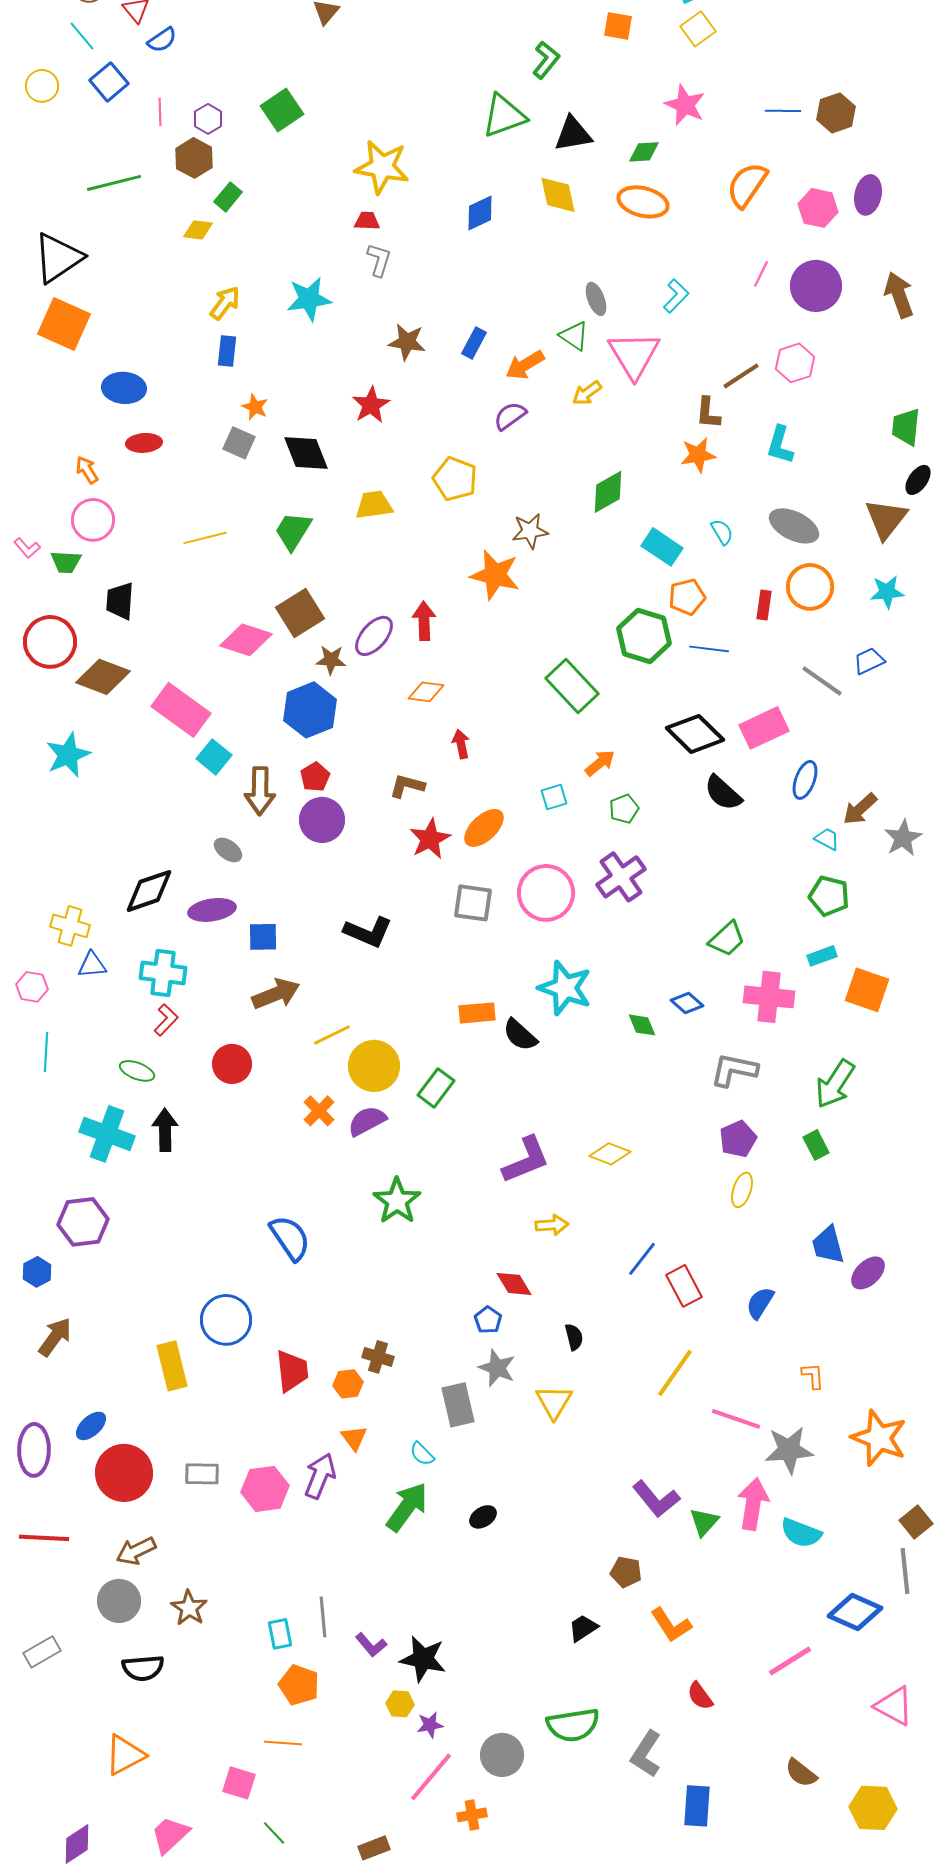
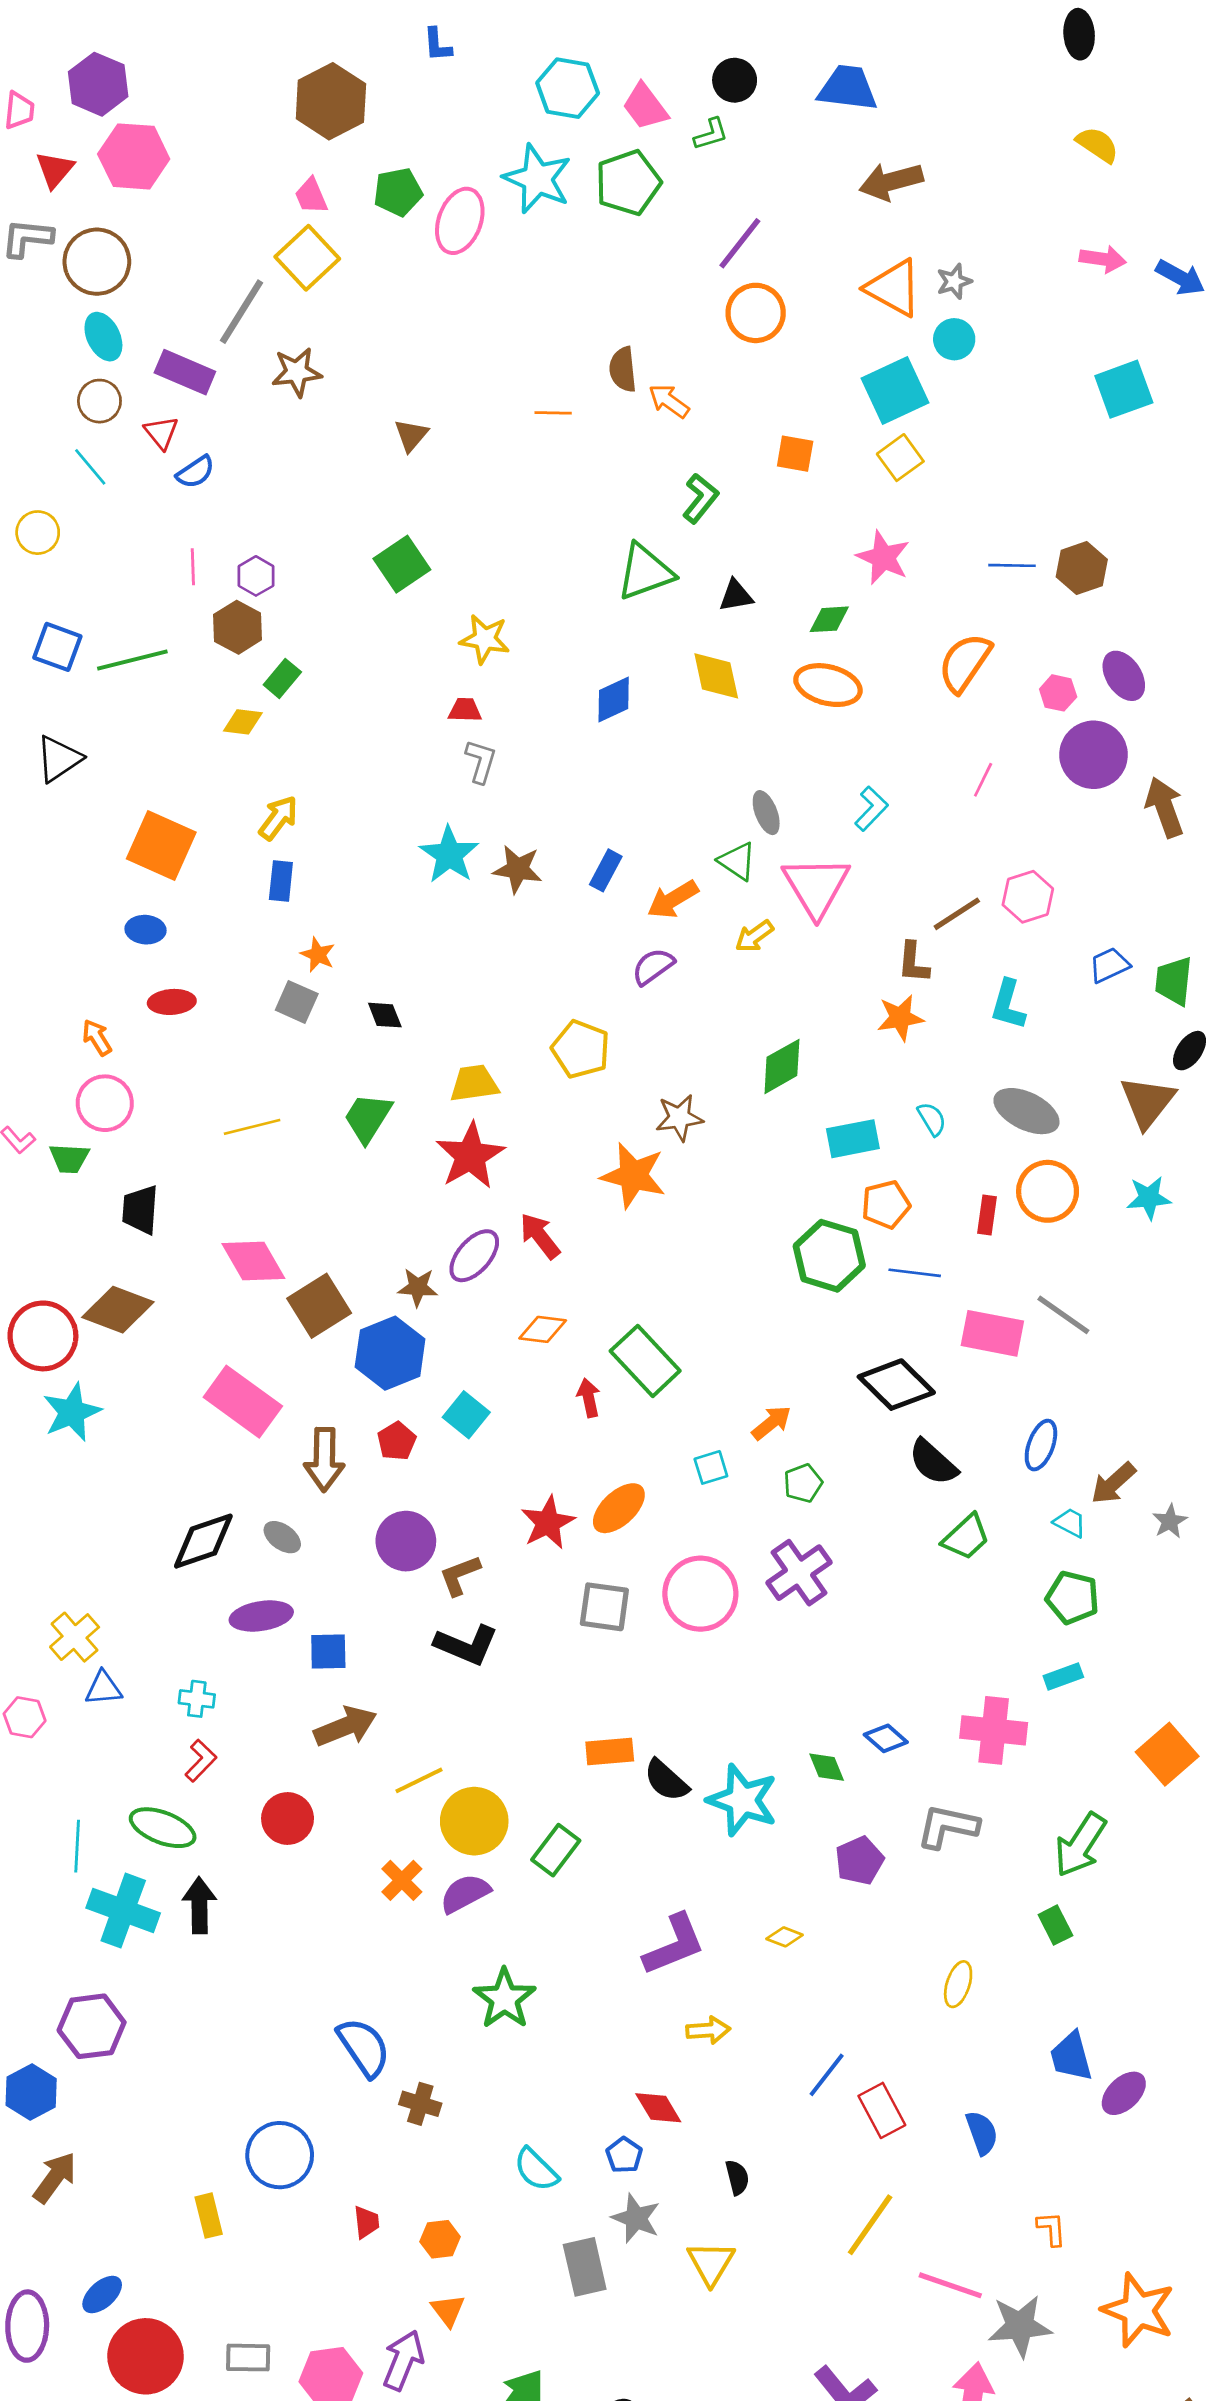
blue square: (109, 82) -> (57, 647), moved, turned -30
green square: (282, 110) -> (402, 564), moved
black triangle: (573, 134) -> (736, 596), size x0.7
yellow star: (382, 167) -> (485, 639), size x0.7
purple ellipse: (868, 195) -> (1124, 676), turned -45
pink hexagon: (818, 208) -> (1058, 693), size x0.7
black triangle: (58, 258) -> (59, 759), size x0.7
purple circle: (816, 286) -> (1094, 755), moved
cyan star: (309, 299) -> (449, 855), moved, turned -30
orange square: (64, 324) -> (161, 845), moved
blue ellipse: (124, 388) -> (146, 930), size x0.7
red star: (371, 405) -> (470, 1156), moved, size x1.4
black diamond: (306, 453) -> (385, 1015), size x0.6
cyan rectangle: (662, 547) -> (853, 1139), turned -45
brown square: (300, 613) -> (319, 1306), moved
red arrow: (424, 621) -> (540, 1236), turned -36
pink diamond: (246, 640) -> (253, 1261), moved, turned 42
red circle: (50, 642) -> (43, 1336), moved
blue trapezoid: (869, 661) -> (1109, 965), moved
green rectangle: (572, 686) -> (645, 1361), moved
pink rectangle: (181, 710) -> (243, 1402), moved
pink rectangle: (764, 728) -> (992, 1333), moved, turned 36
cyan square: (214, 757) -> (466, 1415), moved
brown L-shape: (407, 786) -> (460, 1575), moved, turned -36
purple circle: (322, 820) -> (406, 1541), moved
gray star: (903, 838) -> (1170, 1521), size x0.7
black diamond: (149, 891) -> (203, 1541), moved
yellow cross: (70, 926) -> (75, 1637), turned 33
green trapezoid: (727, 939) -> (966, 1537), moved
cyan cross: (163, 973) -> (197, 1699), size x0.6
cyan star: (565, 988) -> (742, 1800), moved
orange square: (867, 990) -> (1167, 1754), moved, turned 30
cyan line: (46, 1052) -> (77, 1846), moved
green ellipse: (137, 1071) -> (163, 1828), size x1.4
purple pentagon: (738, 1139) -> (860, 1861), moved
yellow diamond: (610, 1154) -> (785, 1937), size x0.7
blue hexagon: (37, 1272) -> (31, 2092), size x1.4
blue semicircle: (760, 1303) -> (982, 2133), turned 128
brown cross: (378, 1357) -> (420, 2104), moved
yellow rectangle: (172, 1366) -> (209, 2216), size x0.7
red trapezoid: (292, 1371) -> (366, 2222), size x0.6
cyan semicircle: (422, 1454) -> (536, 2170), moved, size x1.4

